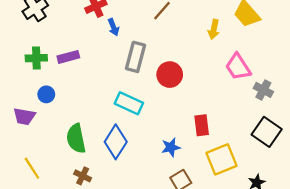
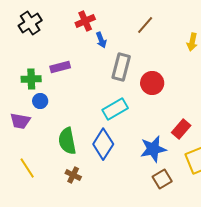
green cross: (36, 58) -> (31, 79), moved
cyan rectangle: (129, 103) -> (115, 109), turned -55
red rectangle: (202, 125) -> (181, 129), turned 48
blue star: (171, 147) -> (153, 149), size x1.5

